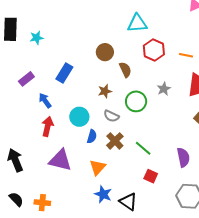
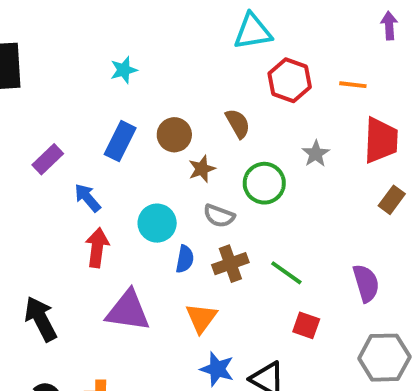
cyan star: (37, 38) -> (124, 70), moved
brown circle: (105, 52) -> (174, 135), moved
brown cross: (115, 141) -> (230, 264), turned 30

